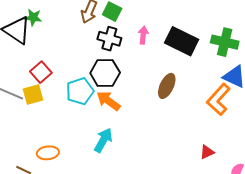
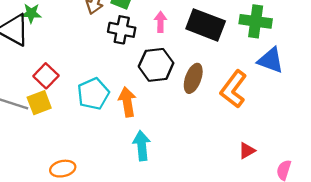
black hexagon: (105, 73) -> (156, 65), moved
orange L-shape: (218, 99) -> (234, 89), moved
orange arrow: (108, 101) -> (127, 102), turned 50
cyan arrow: (103, 140) -> (142, 146), moved, turned -30

